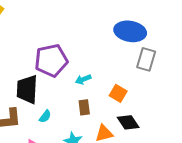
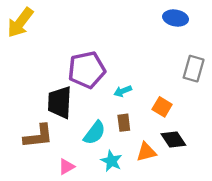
blue ellipse: (130, 31) -> (176, 18), moved, size x0.7
cyan semicircle: (45, 116) -> (95, 133), moved, size x1.6

